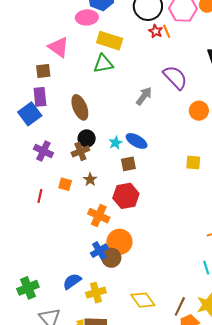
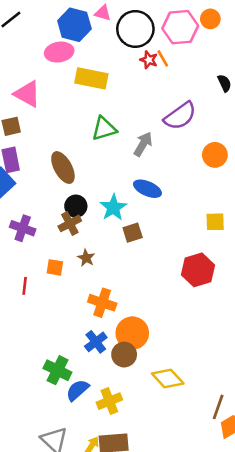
green triangle: (103, 64) -> (104, 129), moved
purple semicircle: (175, 77) -> (180, 116), turned 104
blue ellipse: (137, 141) -> (147, 189), moved
cyan star: (116, 143) -> (113, 208), size x1.5
red hexagon: (126, 196) -> (198, 270), moved
blue cross: (99, 251) -> (96, 342), moved
green cross: (28, 288) -> (57, 370), moved, turned -35
yellow diamond: (143, 300) -> (168, 379), moved

